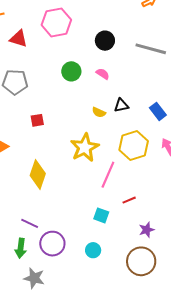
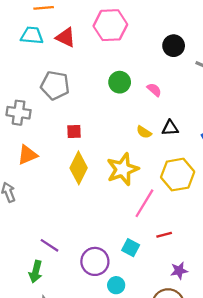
black circle: (105, 41) -> (174, 46), moved
yellow diamond: (38, 174) -> (79, 168), moved
purple circle: (52, 244) -> (95, 261), moved

